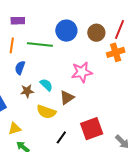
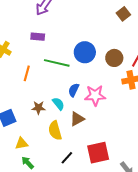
orange line: (12, 45) -> (27, 73), moved
blue semicircle: (20, 68) -> (74, 90), moved
yellow semicircle: (46, 112) -> (55, 131), turned 48

